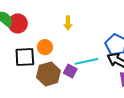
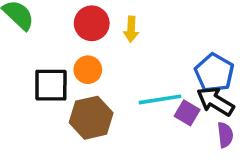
red circle: (18, 23) -> (92, 23), moved
purple square: (70, 71) -> (187, 113), moved

